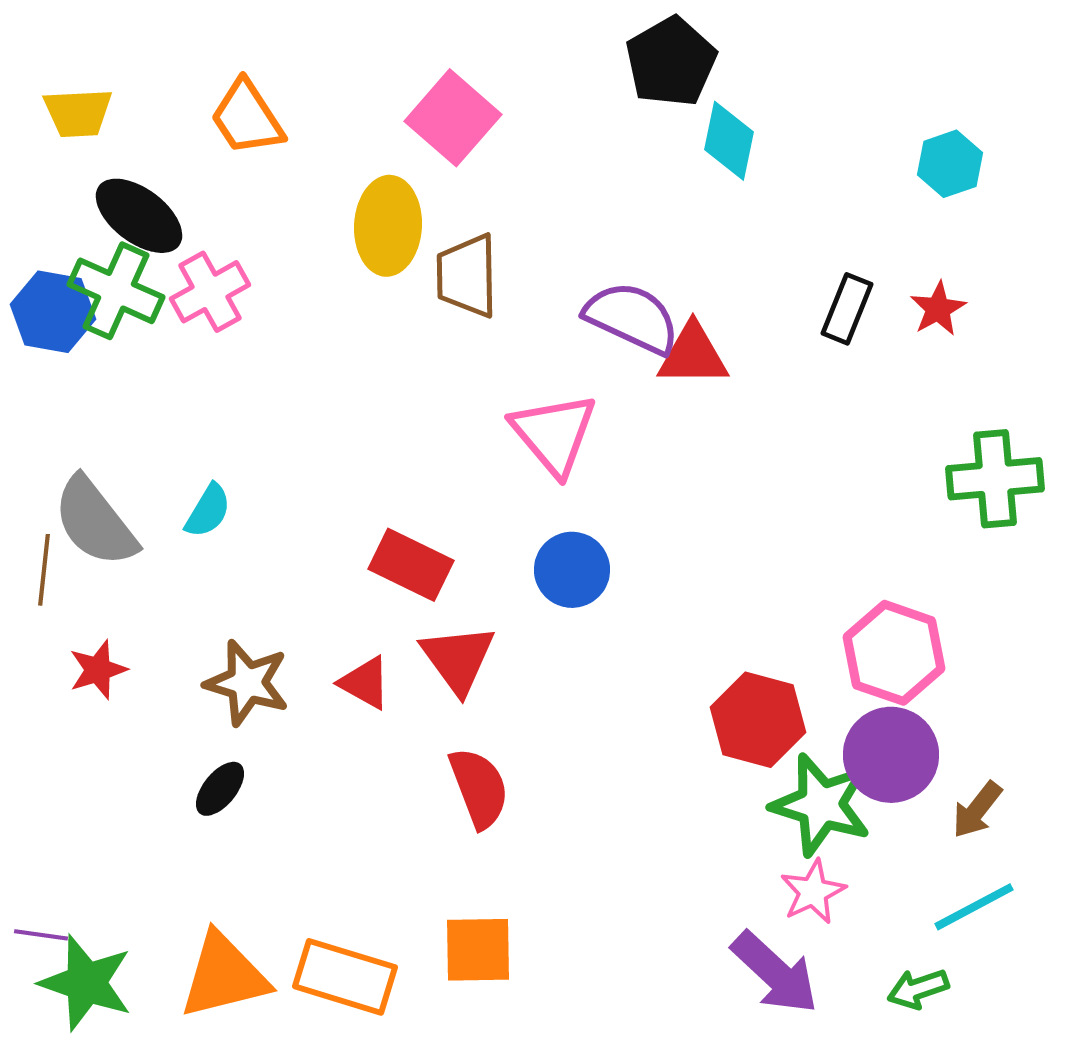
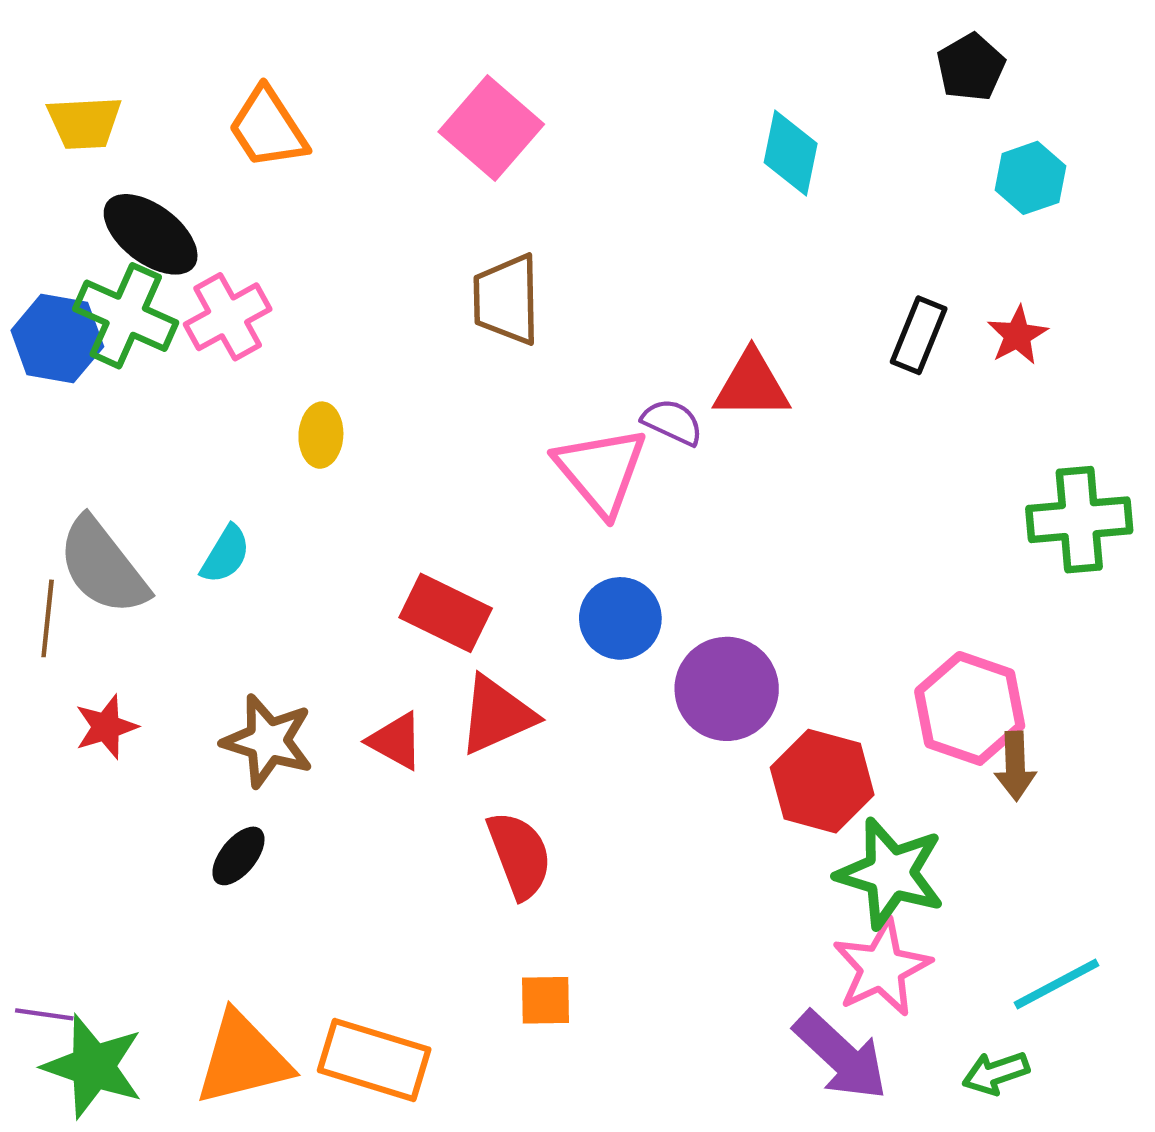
black pentagon: (671, 62) -> (971, 67), moved, size x0.7
yellow ellipse: (388, 226) -> (321, 435), moved, size x0.6
purple semicircle: (632, 318) -> (672, 422), moved, size x0.6
red triangle: (458, 659) -> (497, 715), turned 42
purple circle: (891, 755) -> (727, 689), moved
brown arrow: (977, 810) -> (1015, 766), moved, turned -40
pink star: (813, 892) -> (882, 968), size x1.4
orange square: (478, 950) -> (545, 1000), moved, size x0.7

